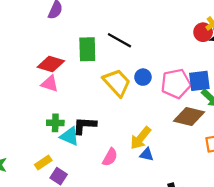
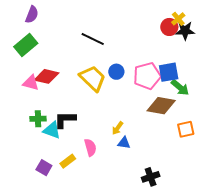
green rectangle: (87, 49) -> (26, 45), moved, turned 55
red diamond: (51, 64) -> (46, 76), moved
yellow arrow: (141, 138) -> (117, 128), size x0.6
pink semicircle: (110, 157) -> (90, 147), turned -42
yellow rectangle: (43, 163) -> (68, 161), moved

